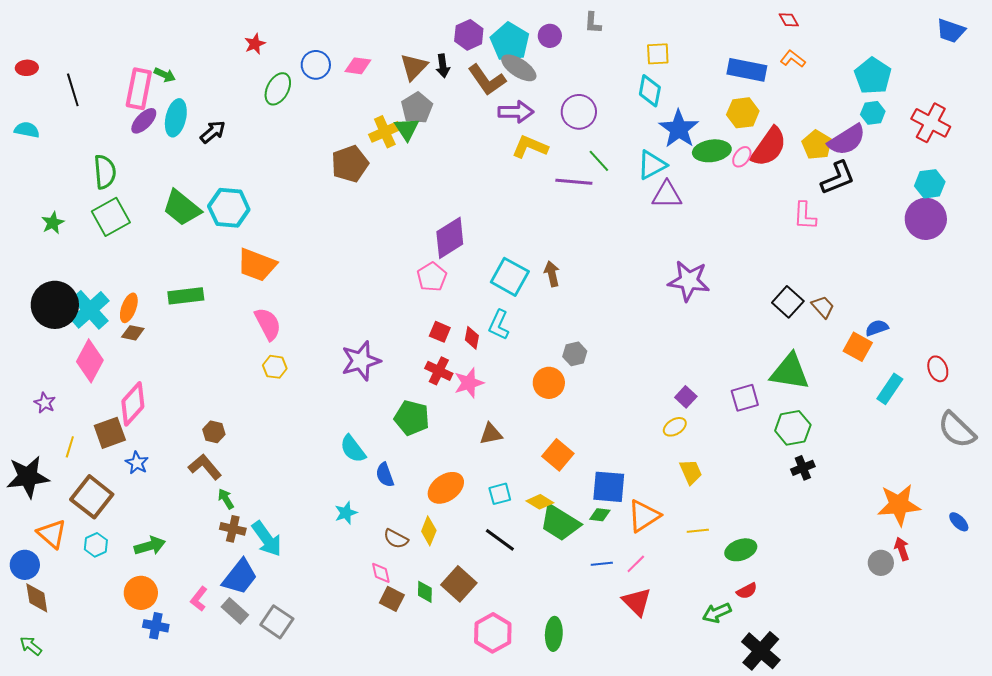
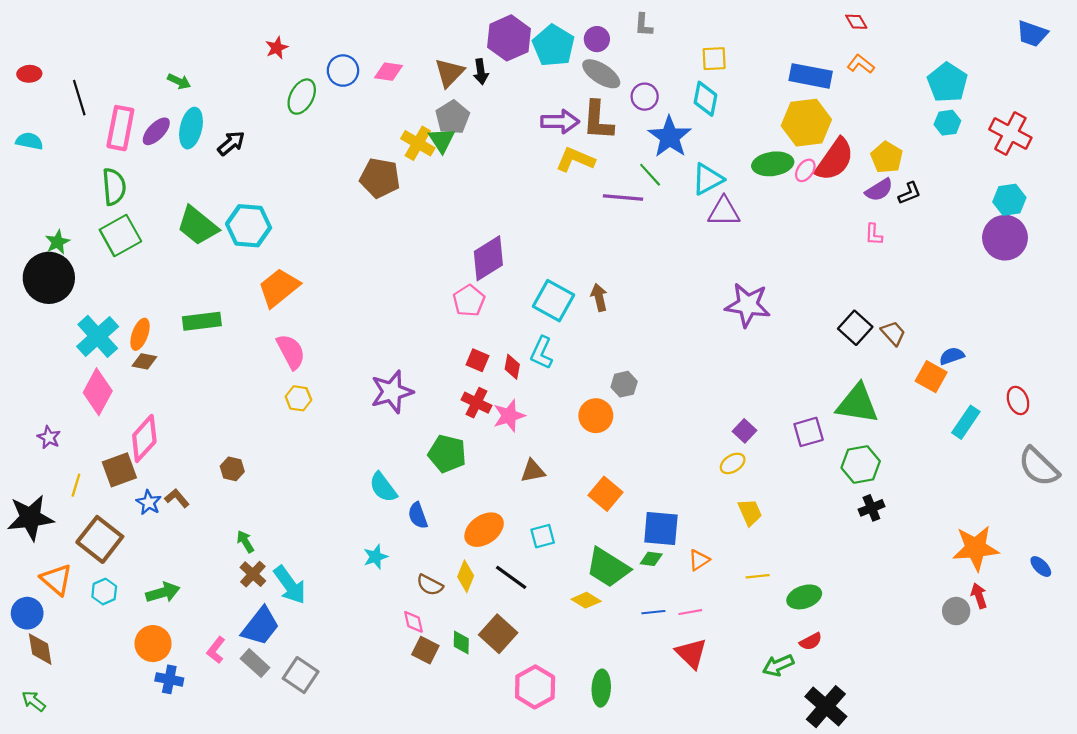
purple hexagon: (469, 35) -> (509, 38), size x1.4
gray ellipse: (519, 68) -> (601, 74), moved
brown L-shape: (487, 80) -> (598, 120), moved, turned 39
pink rectangle: (139, 89) -> (120, 128), moved
purple circle: (579, 112) -> (645, 97), moved, size x0.7
yellow hexagon: (743, 113) -> (806, 123), size x1.4
blue star: (679, 129) -> (670, 137), moved
yellow cross: (385, 132) -> (418, 143), turned -36
purple semicircle: (847, 140) -> (879, 190), moved, size x0.7
brown pentagon: (350, 164) -> (380, 178), turned 30
black L-shape: (838, 178) -> (909, 193), size x0.6
pink L-shape: (805, 216) -> (874, 234), size x0.7
orange trapezoid: (257, 265) -> (279, 288), turned 120
black circle: (55, 305) -> (49, 278), moved
brown L-shape: (205, 467) -> (177, 498), moved, size x0.7
yellow diamond: (540, 502) -> (586, 600), moved
orange triangle: (644, 516) -> (699, 560), size x0.6
brown cross: (233, 529) -> (253, 574), turned 30
black line: (500, 540) -> (511, 577), moved
pink line: (636, 564) -> (690, 612), turned 35

